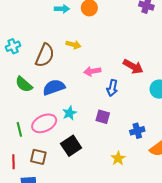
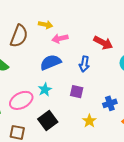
pink arrow: (92, 71) -> (60, 39), moved
blue semicircle: (54, 87) -> (51, 62), moved
yellow star: (118, 158) -> (89, 121), moved

